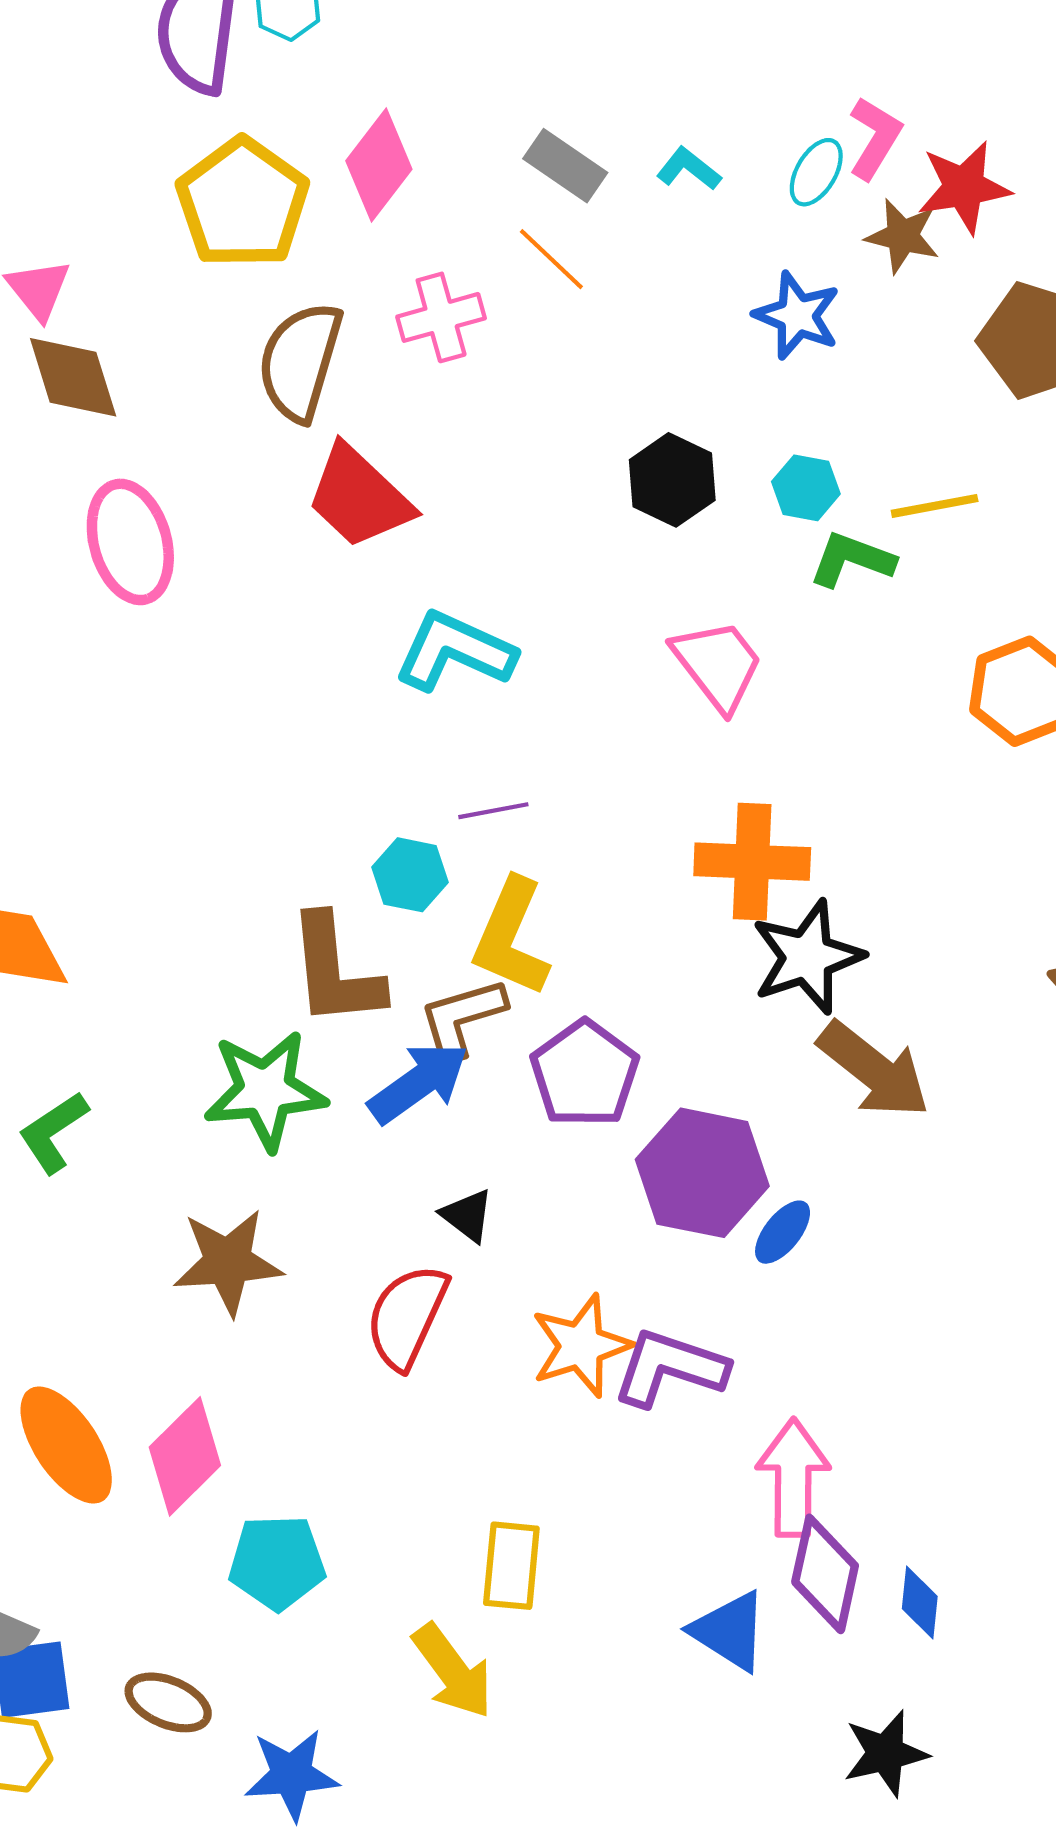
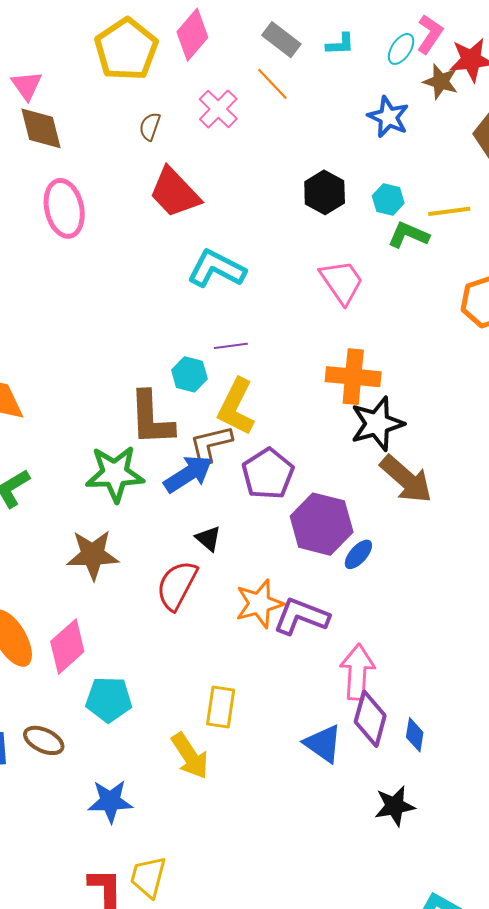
cyan L-shape: (689, 169) -> (340, 44), turned 136
pink cross: (441, 317) -> (218, 109), turned -33
brown semicircle: (300, 361) -> (150, 126), size x0.5
brown ellipse: (168, 1702) -> (44, 740), moved

